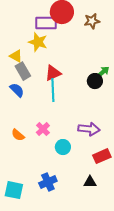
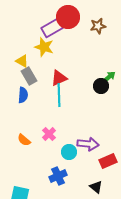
purple rectangle: (46, 23) -> (52, 28), turned -30
blue semicircle: (17, 90) -> (23, 95), turned 49
purple arrow: (89, 129) -> (88, 144), moved
blue cross: (48, 182) -> (58, 176), moved
black triangle: (90, 182) -> (96, 187), turned 40

